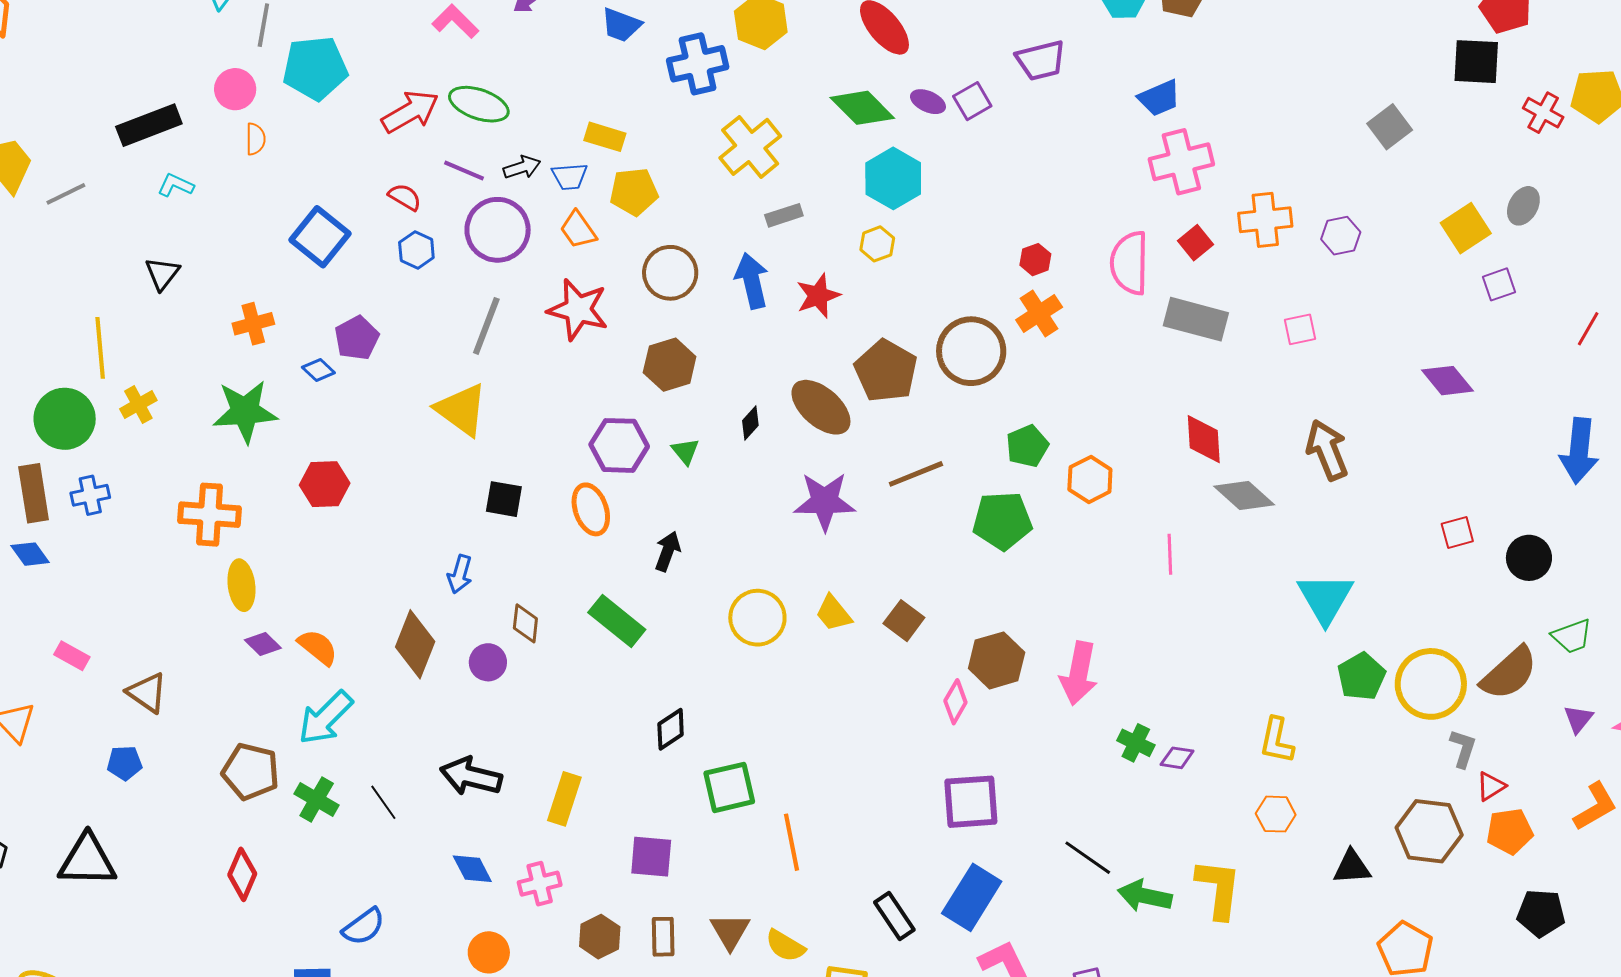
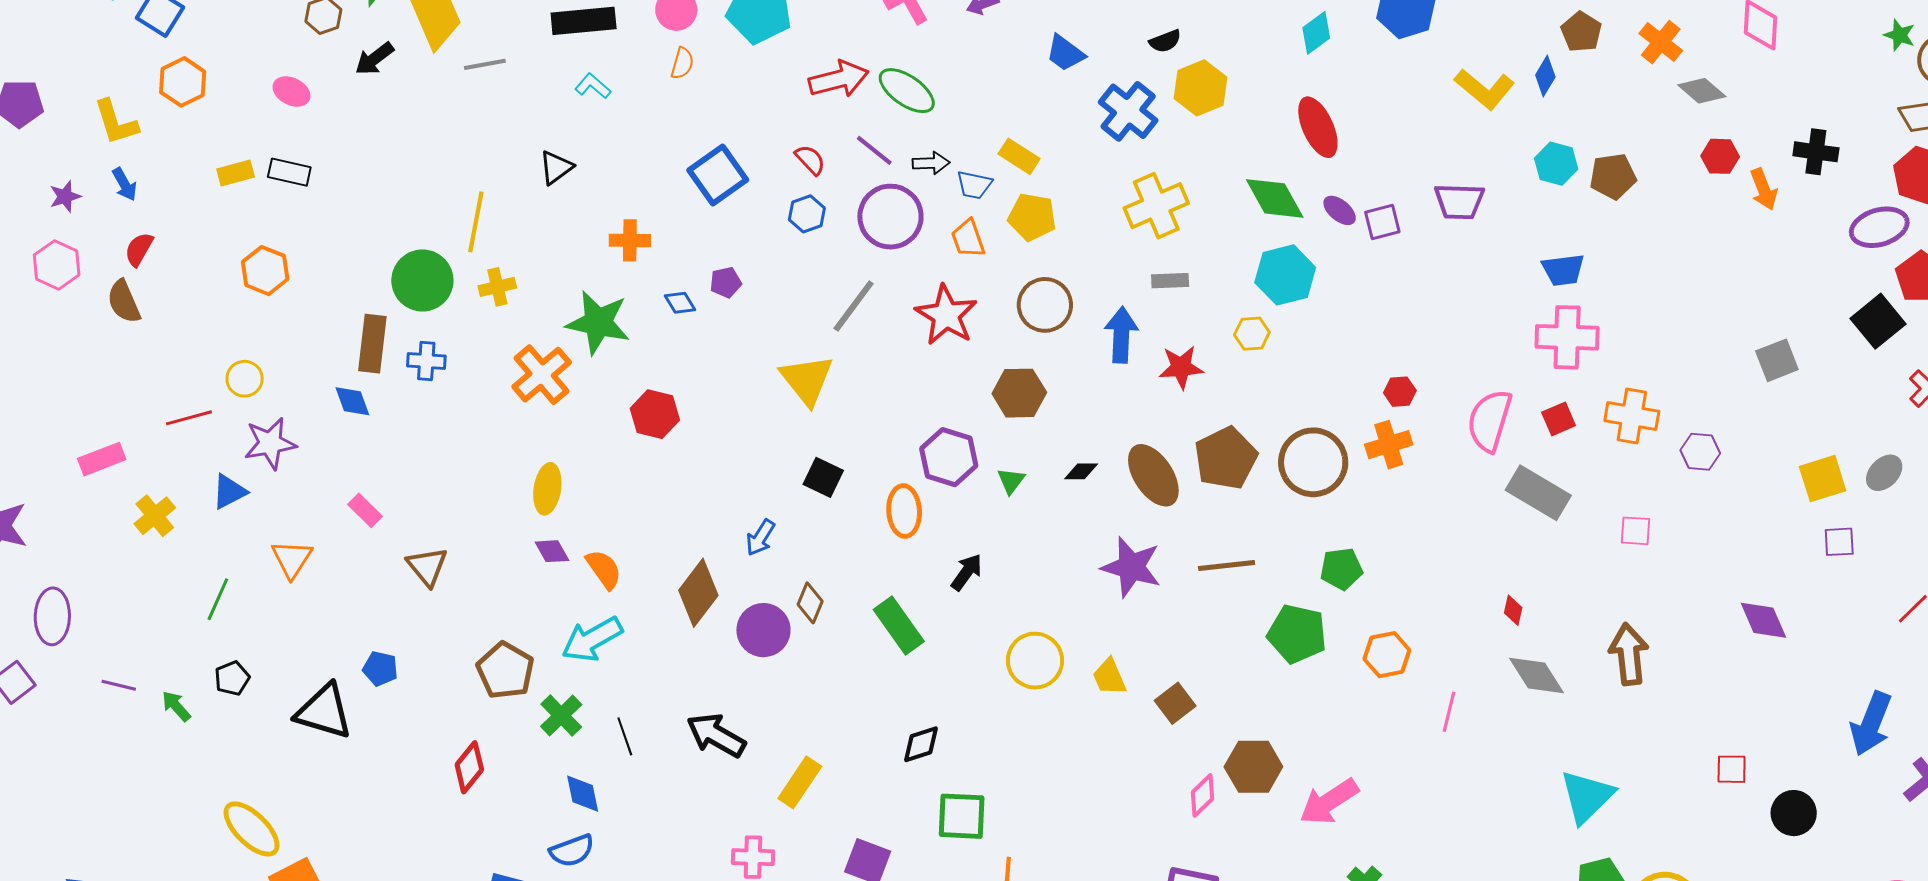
black square: (1476, 62) -> (1878, 321), turned 32
blue cross: (698, 64) -> (1128, 111), turned 36
purple pentagon: (357, 338) -> (726, 282), size x0.7
black diamond: (750, 423) -> (1081, 471), turned 32
red diamond: (1204, 439) -> (1513, 610), size x0.6
orange hexagon: (1090, 479) -> (1387, 655), moved
orange cross: (210, 515) -> (542, 375), moved, turned 30
purple circle: (488, 662) -> (763, 630), size x1.4
pink arrow: (1079, 673) -> (1329, 802), turned 30
blue pentagon: (125, 763) -> (380, 669), moved
blue diamond: (472, 869) -> (583, 794), moved

